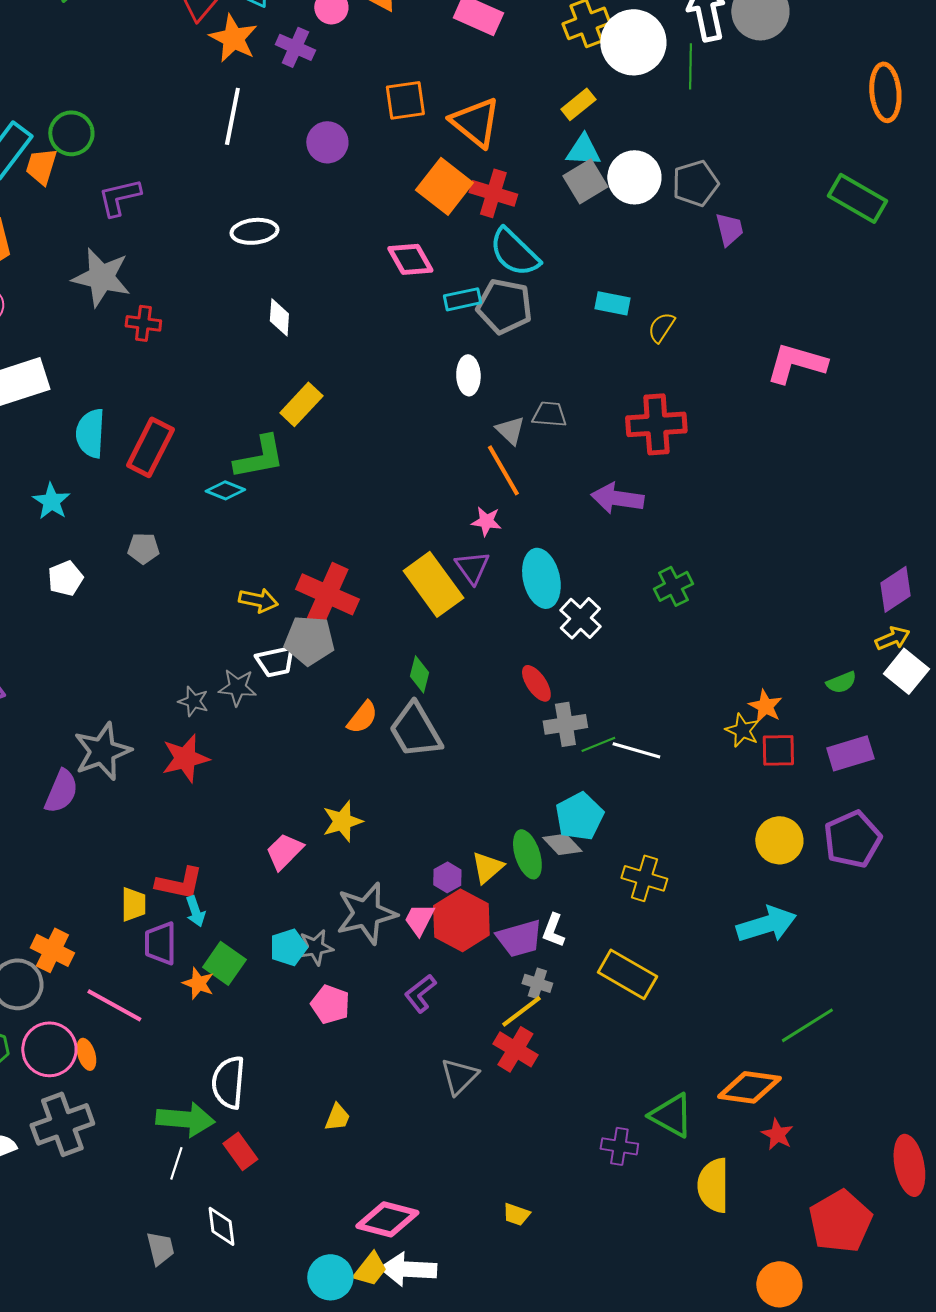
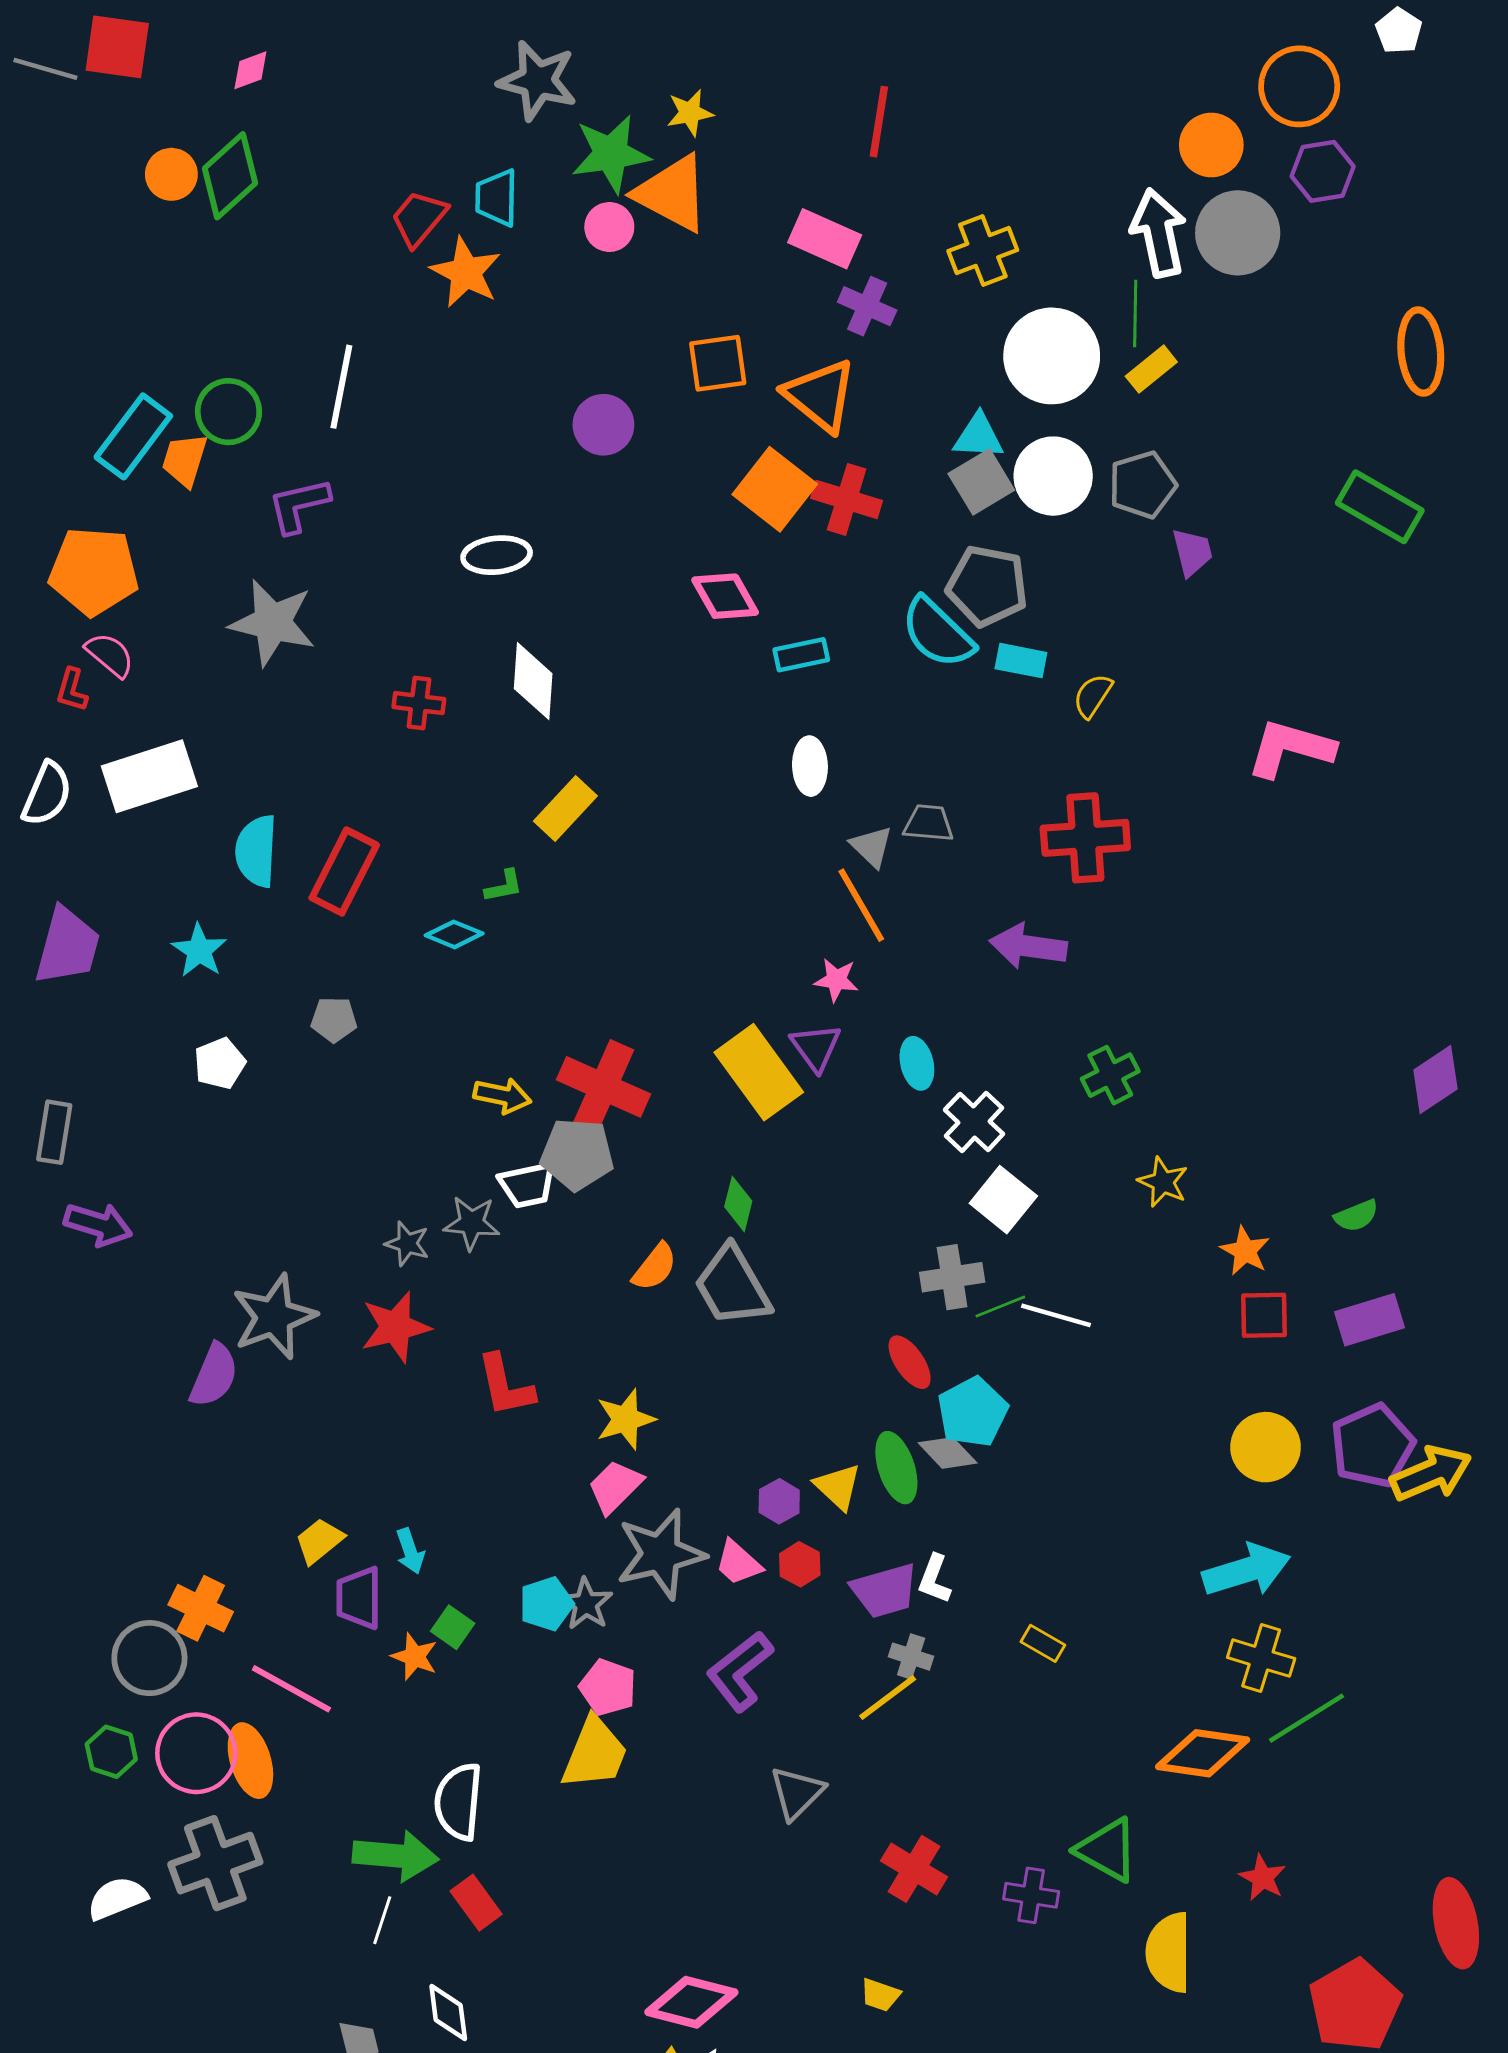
white circle: (633, 42) -> (1052, 356), moved
purple cross: (295, 47) -> (867, 306), moved
yellow rectangle: (578, 104) -> (1151, 369), moved
white line: (232, 116) -> (341, 387), moved
cyan semicircle: (514, 252) -> (937, 633), moved
gray pentagon: (504, 306) -> (987, 586), moved
white diamond: (279, 317) -> (533, 681), size x1.4
red cross: (143, 323) -> (419, 703), moved
green L-shape: (259, 457) -> (504, 886), size x0.5
cyan ellipse: (541, 578) -> (917, 1063), size x0.6
yellow arrow: (892, 638) -> (1431, 1473), moved, size x1.6
white square: (906, 671) -> (1003, 1200), moved
red ellipse: (536, 683) -> (910, 1362), moved
yellow star: (742, 730) -> (1163, 1182), moved
pink trapezoid: (284, 851) -> (615, 1487), moved
yellow triangle: (487, 867) -> (838, 1487), turned -36
yellow cross: (644, 878) -> (1261, 1658), moved
red L-shape: (179, 883) -> (505, 1386), moved, turned 66
yellow trapezoid: (133, 904) -> (319, 1541), turned -129
pink trapezoid: (419, 919) -> (738, 1563), turned -75
red hexagon: (461, 920) -> (800, 1564), size x0.5
gray star: (315, 947) -> (586, 1604), turned -30
green square: (224, 963) -> (453, 1627), size x0.7
yellow rectangle: (627, 974) -> (1043, 1643), size x0.5
purple L-shape: (420, 993) -> (740, 1671), size x1.4
red cross: (515, 1049) -> (914, 1869), moved
orange ellipse: (86, 1054) -> (250, 1761), size x1.6
orange diamond: (749, 1087) -> (1203, 1753), moved
yellow trapezoid: (337, 1117) -> (595, 1753), moved, size x1.8

